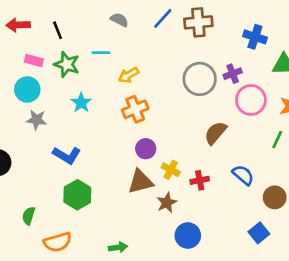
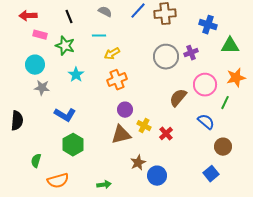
black line: (58, 30) -> (69, 17), moved
cyan line: (101, 53) -> (99, 36), moved
pink rectangle: (34, 61) -> (40, 35), moved
pink circle: (251, 100) -> (205, 85), moved
blue semicircle: (243, 175) -> (206, 122), moved
red cross: (200, 180) -> (166, 134), turned -32
brown star: (167, 203) -> (138, 163), moved

